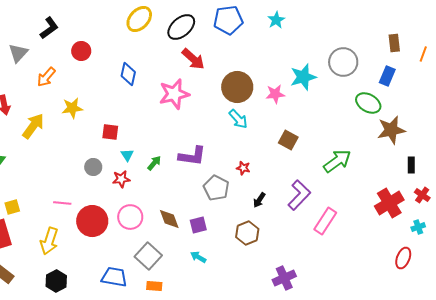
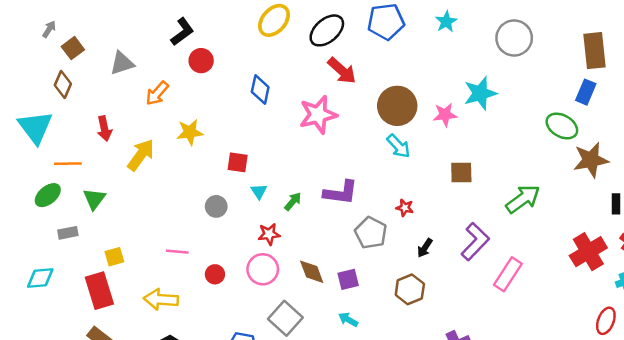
black L-shape: (49, 28) -> (182, 32), moved
brown rectangle: (394, 43) -> (595, 51), size x1.6
gray triangle: (18, 53) -> (122, 63), turned 30
gray circle: (343, 62) -> (514, 38), moved
brown square: (288, 140) -> (461, 172), turned -30
red star: (121, 179) -> (269, 234), moved
red circle: (92, 221) -> (215, 274), size x0.5
yellow arrow: (49, 241) -> (161, 299), turned 76

